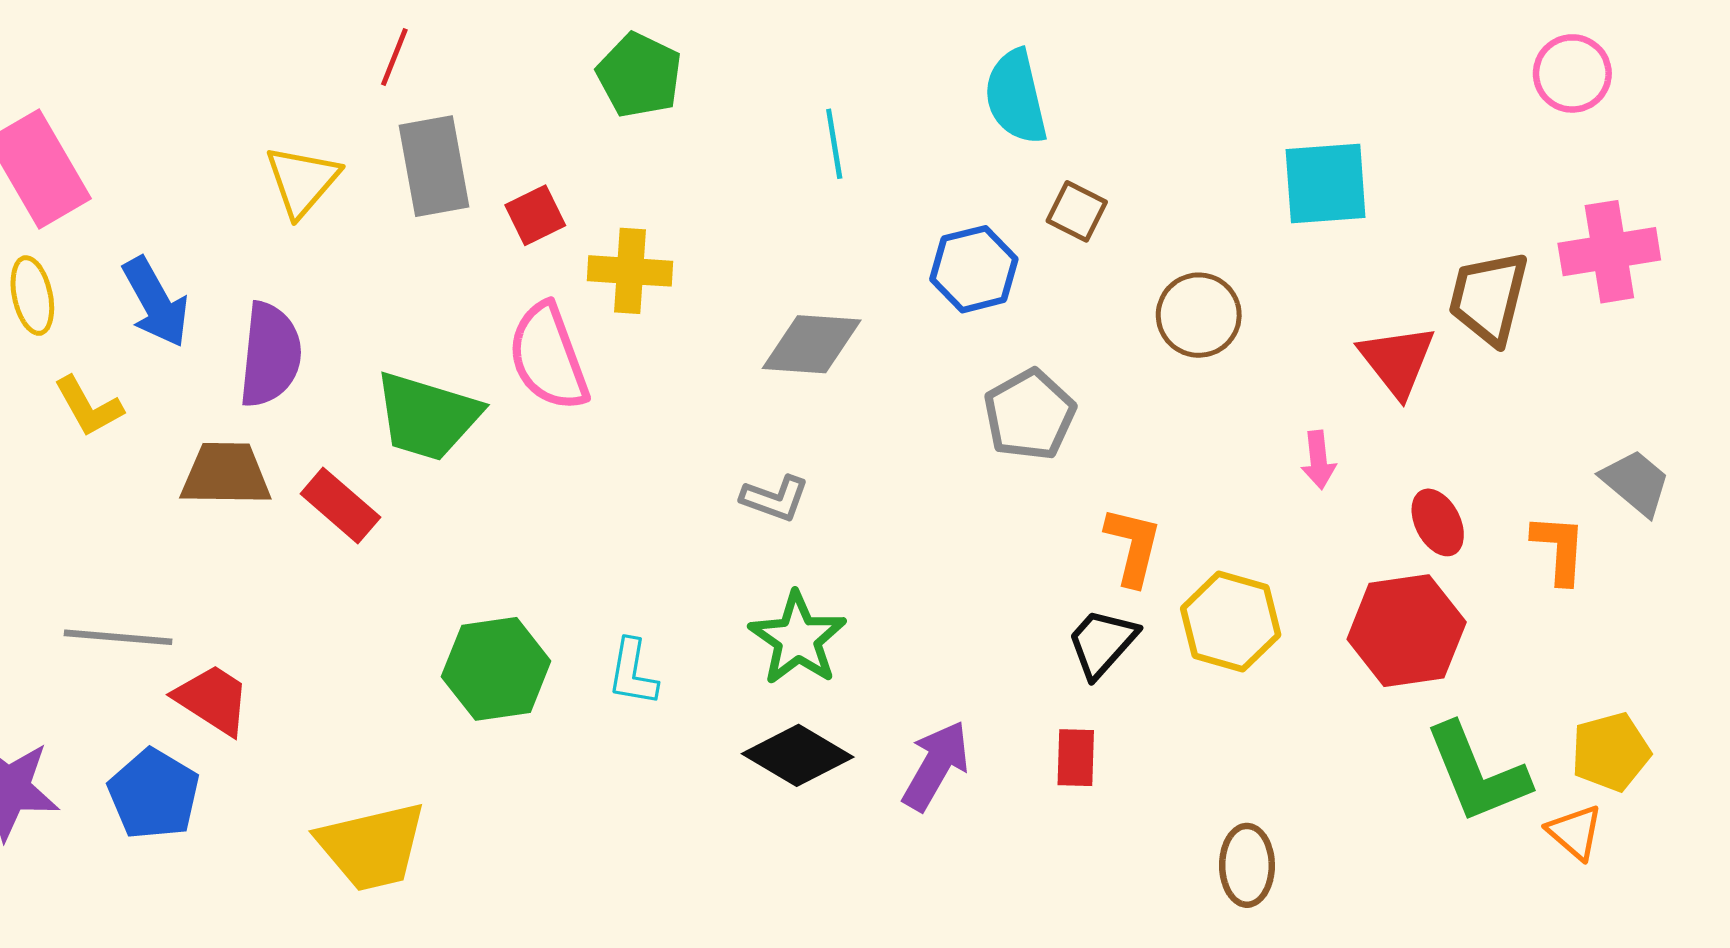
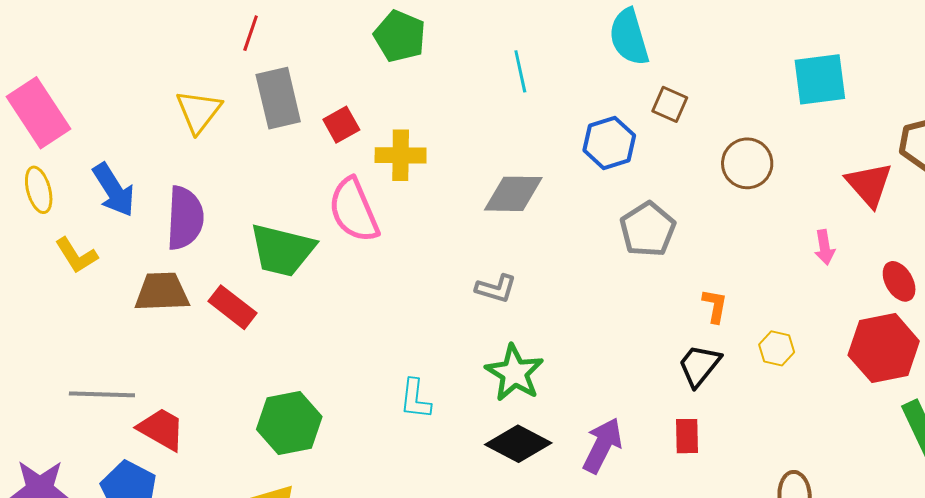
orange L-shape: (1133, 546) -> (715, 306), size x0.7
yellow hexagon: (1231, 622) -> (777, 348), size x0.6
green hexagon: (496, 669) -> (289, 423), moved

